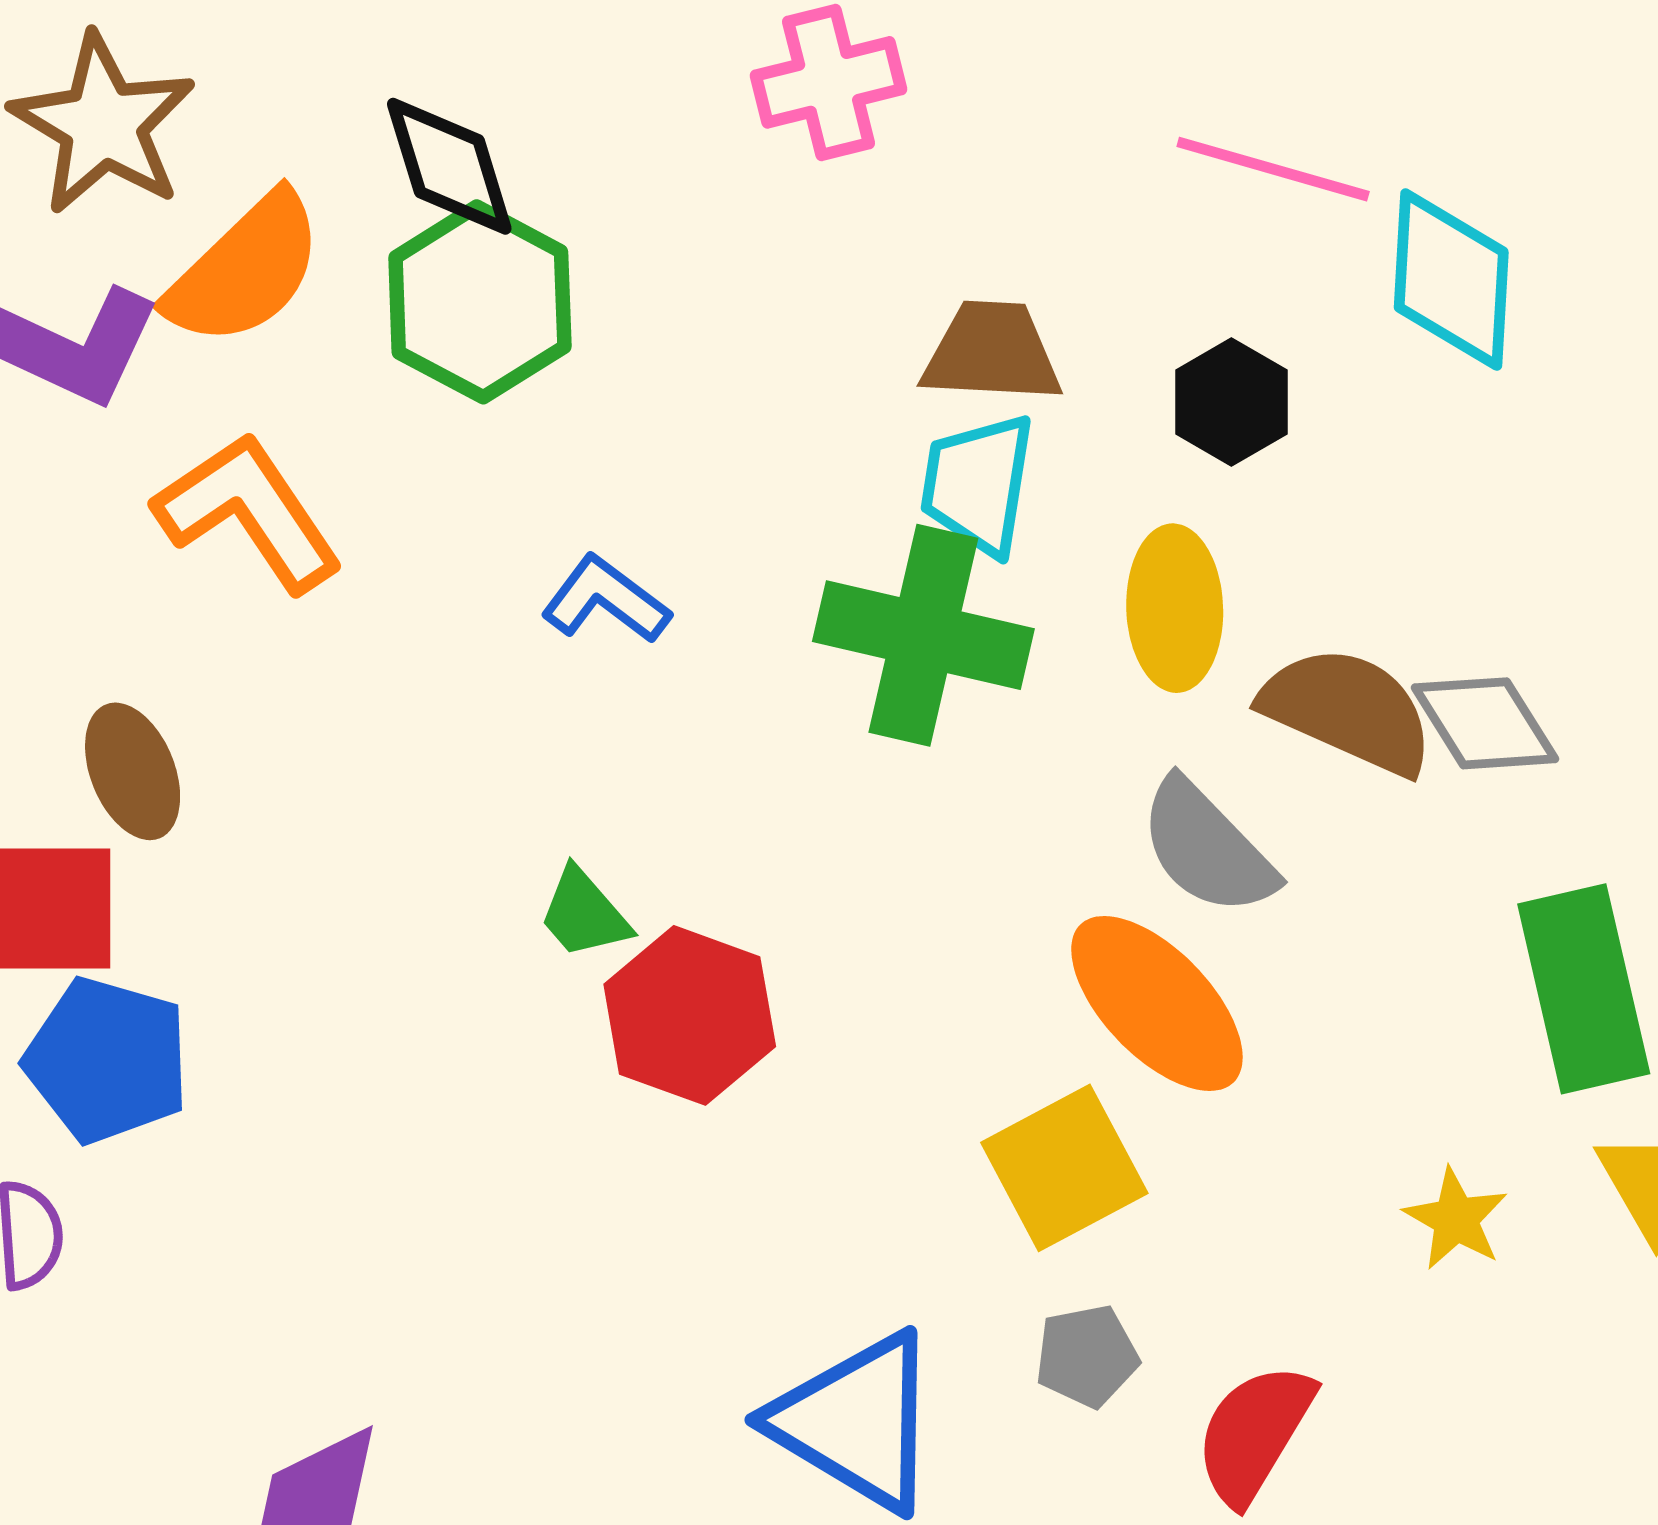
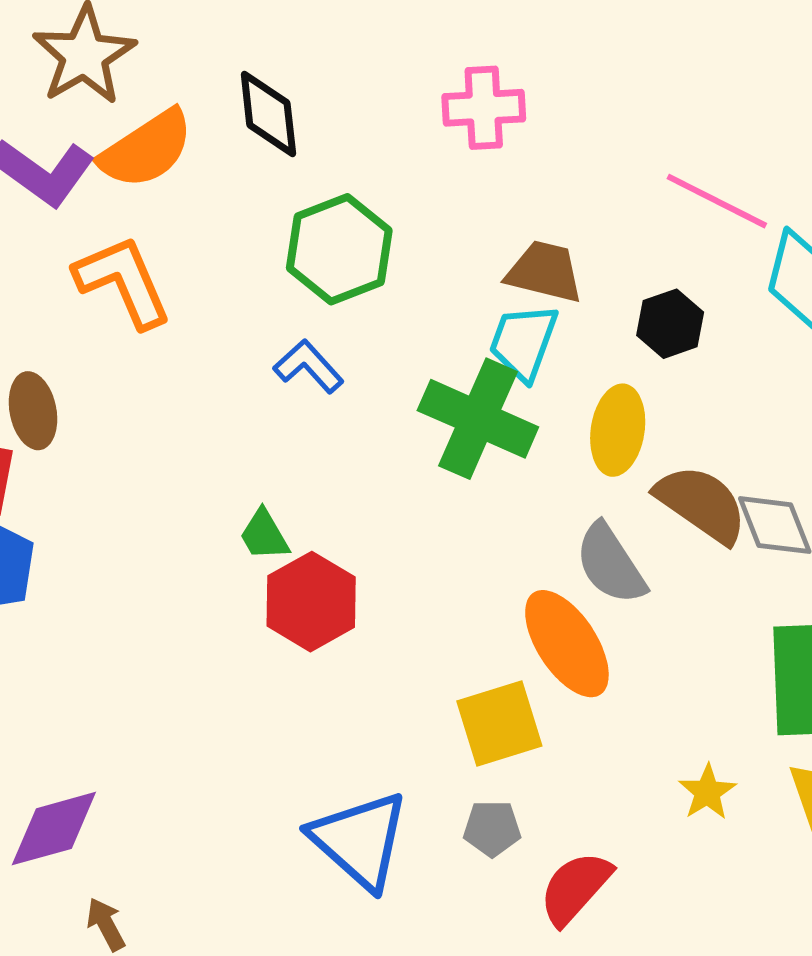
green hexagon: (480, 302) -> (339, 249), moved

